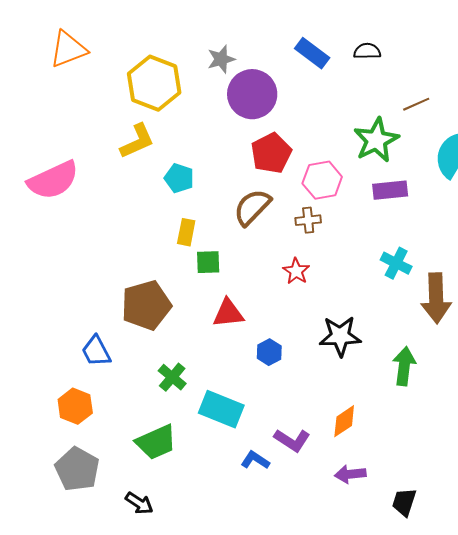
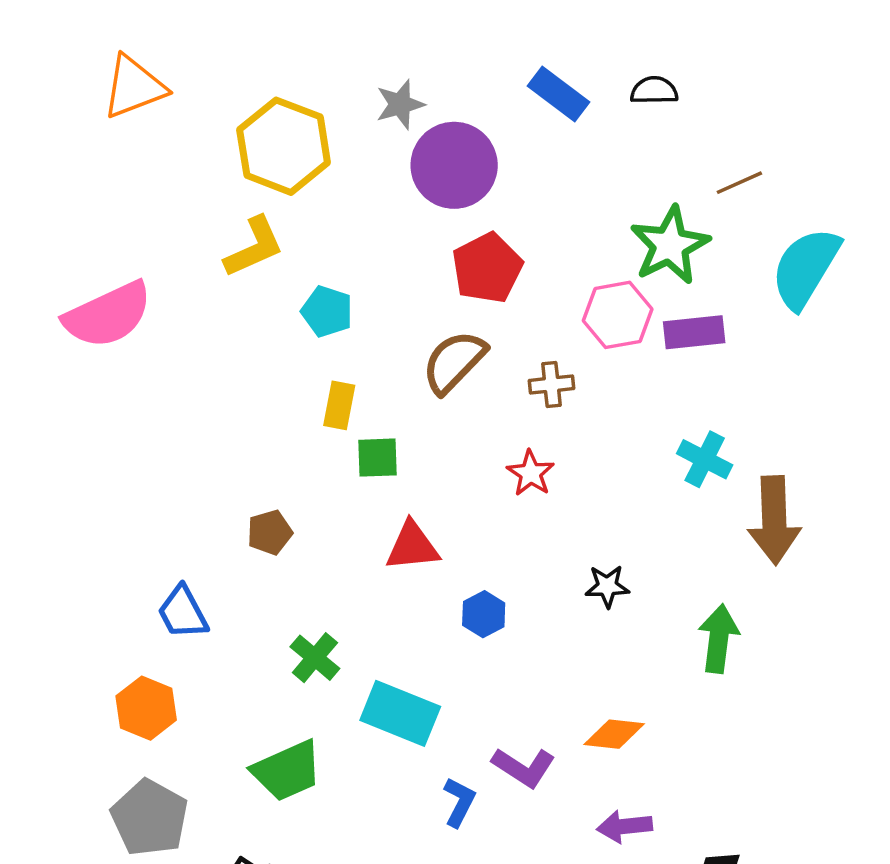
pink hexagon: (322, 180) -> (618, 315), moved
brown pentagon: (146, 305) -> (270, 532), size x0.5
black star: (340, 336) -> (607, 586), size x0.6
orange diamond: (344, 421) -> (614, 734), turned 40
blue L-shape: (255, 460) -> (459, 802), turned 84

